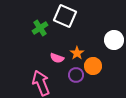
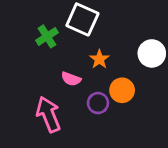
orange star: (77, 53) -> (99, 59), moved

